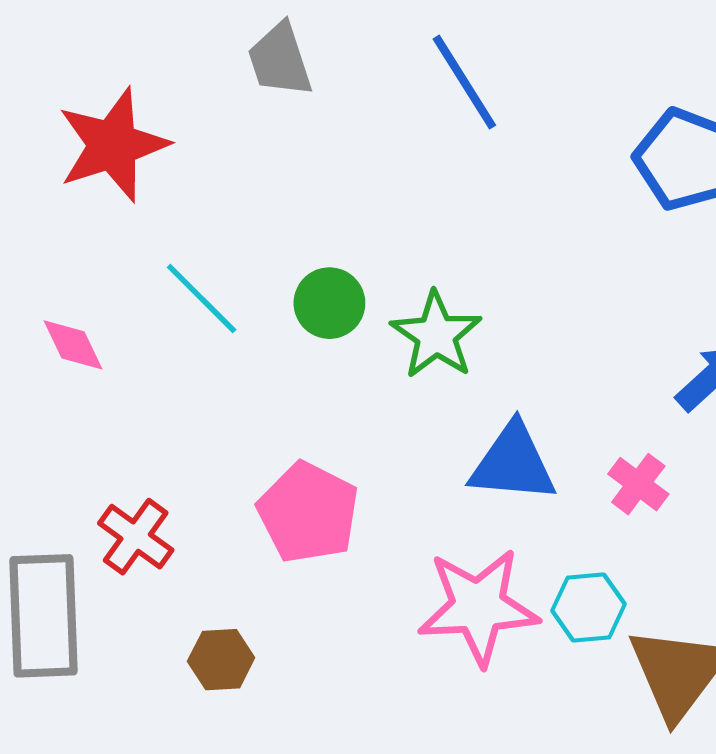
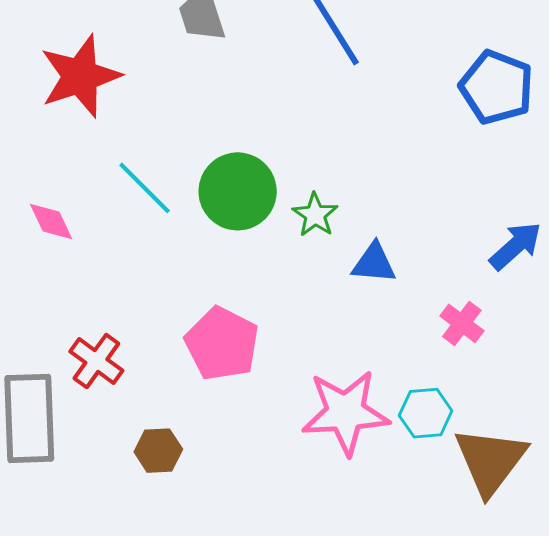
green circle: (329, 303) -> (238, 191), size x1.5
green star: (436, 335) -> (315, 215), size x0.7
blue triangle: (513, 463) -> (374, 263), moved, size x0.7

